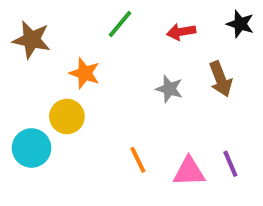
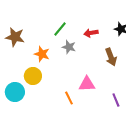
gray star: (169, 89) -> (69, 47), moved
pink triangle: (189, 172) -> (87, 84), moved

